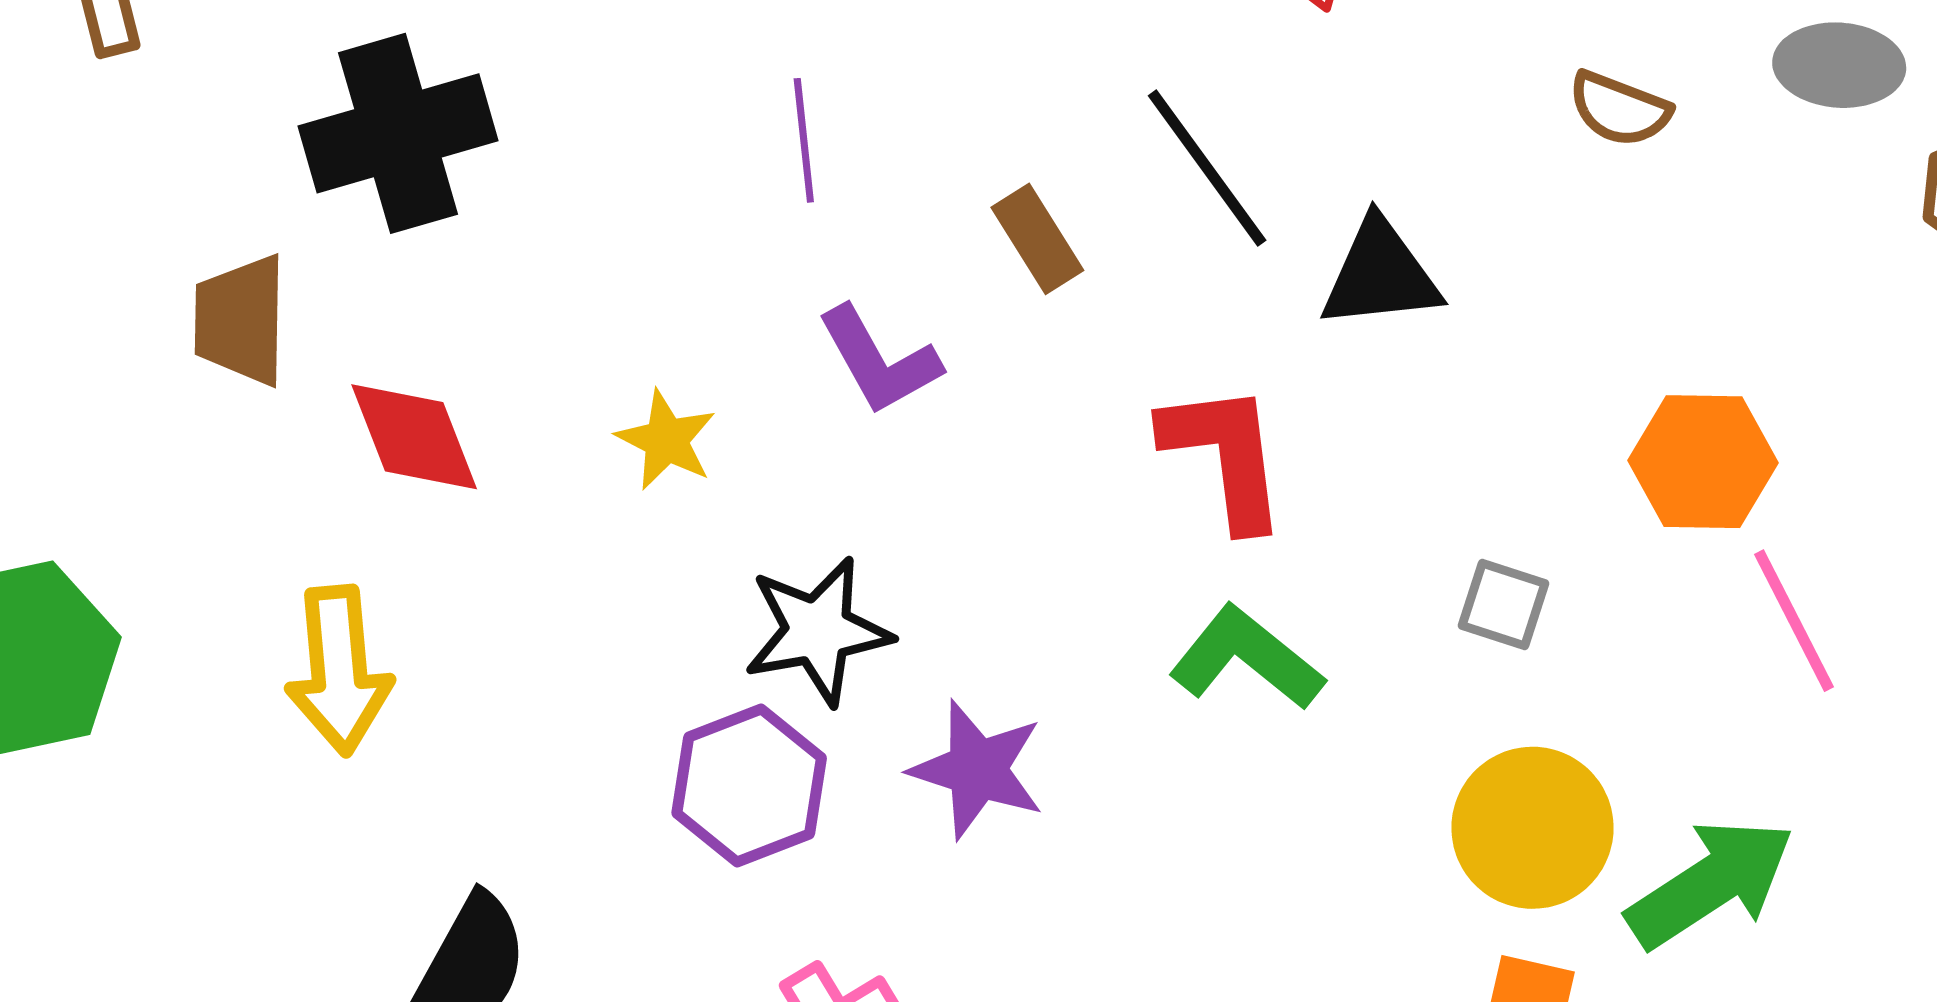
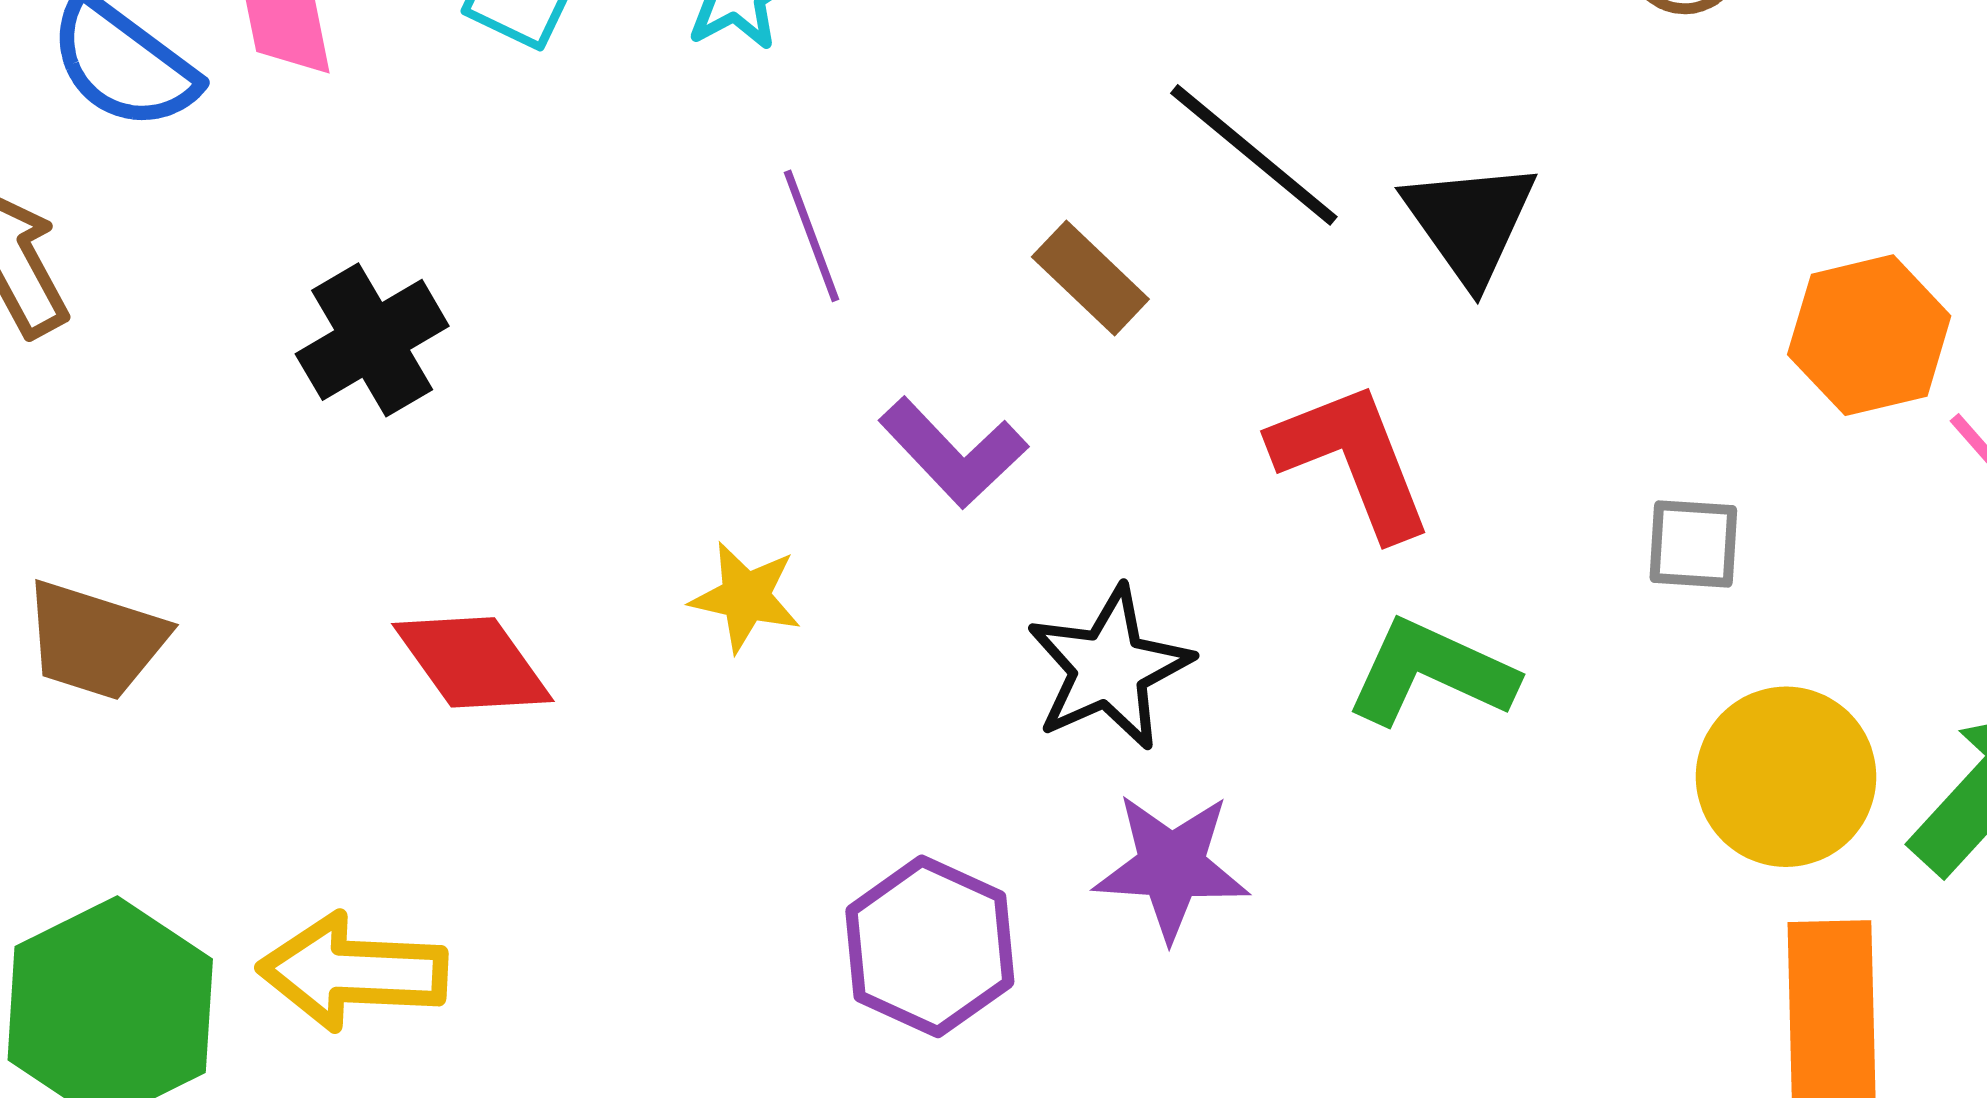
black cross: (398, 133) -> (372, 340), size x0.7
black triangle: (1380, 274) -> (1470, 222), turned -45
brown trapezoid: (241, 320) -> (95, 640), moved, turned -59
black star: (818, 631) -> (1109, 668), moved
yellow arrow: (339, 670) -> (353, 972), moved, turned 112

